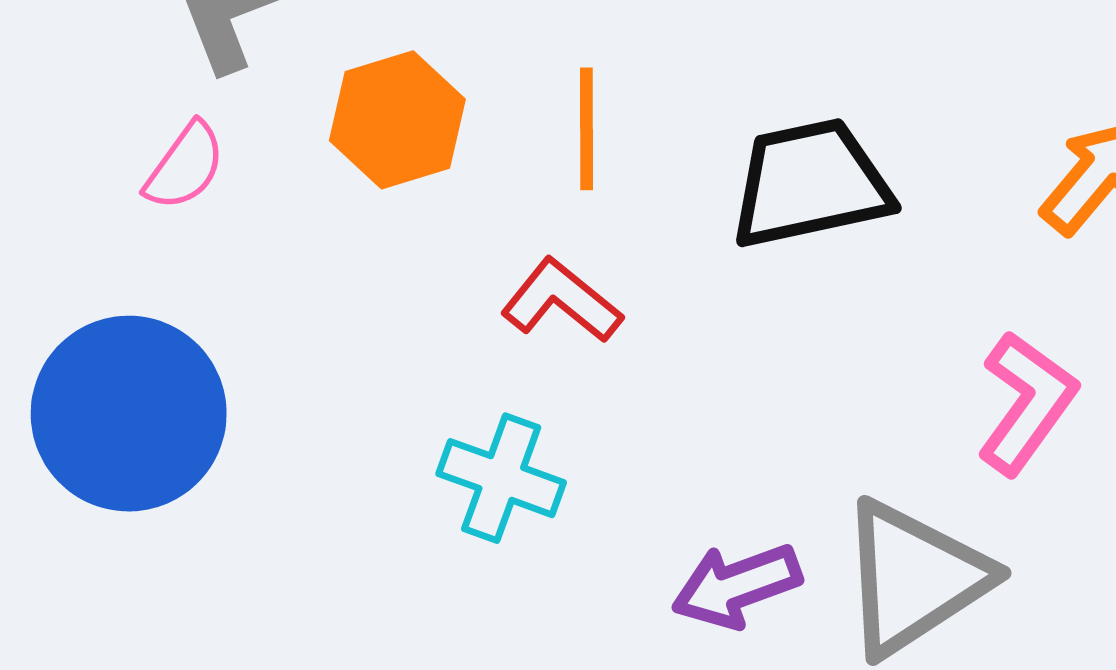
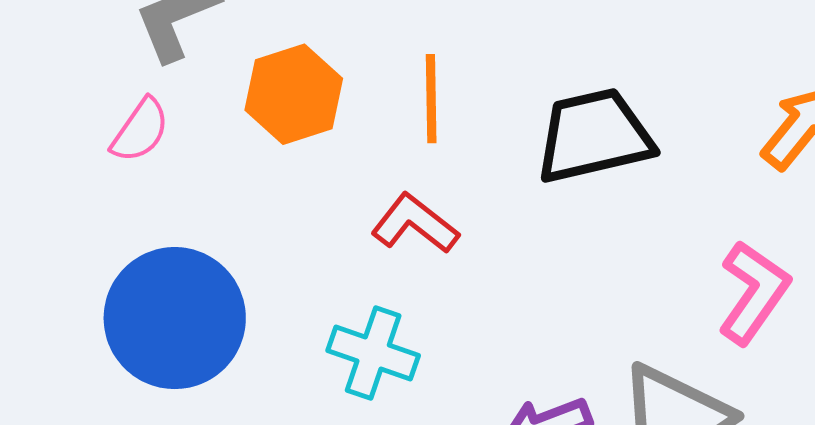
blue circle: (129, 414) -> (175, 318), moved

